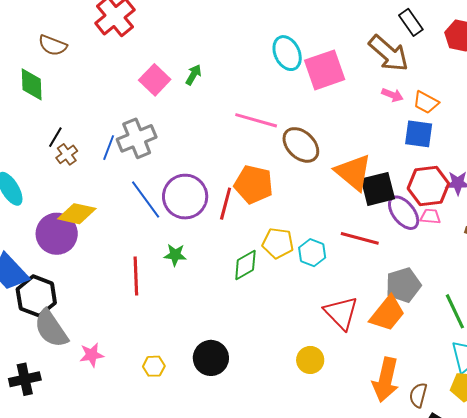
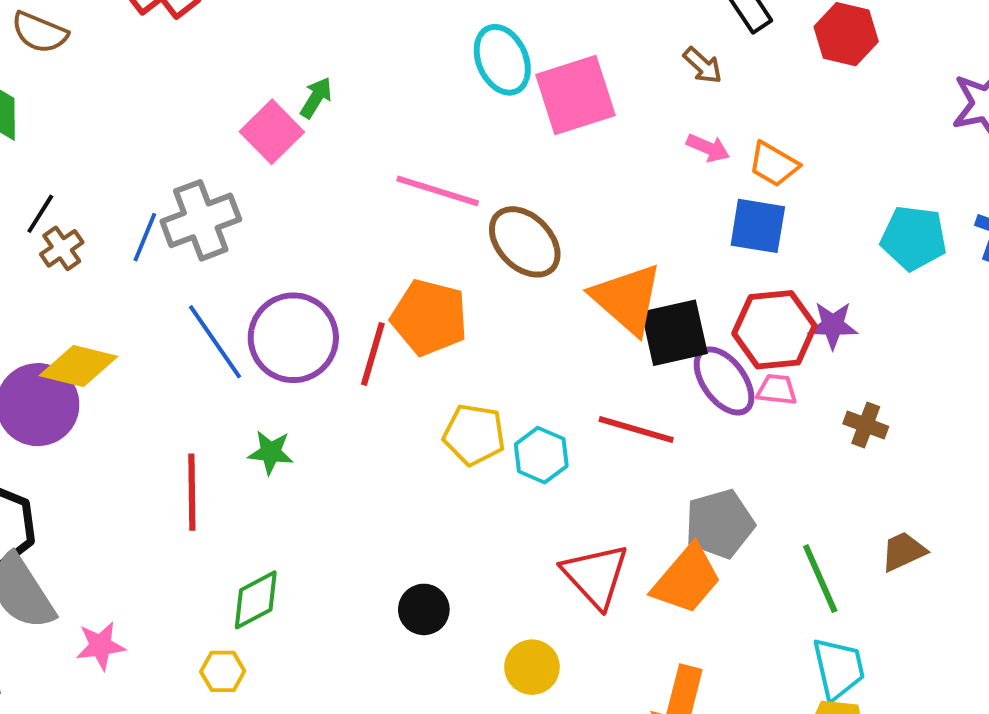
brown arrow: (389, 53) -> (703, 66), size x0.5
pink square: (155, 80) -> (272, 132), moved
green diamond: (245, 265) -> (256, 600), moved
black circle: (211, 358) -> (424, 609), moved, size x0.7

